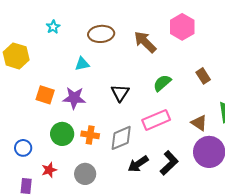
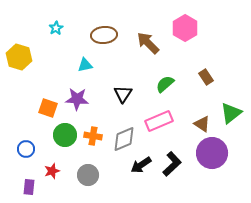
orange square: (45, 95) -> (48, 108), moved

